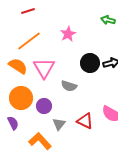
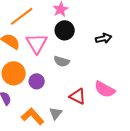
black circle: (90, 63) -> (65, 30), moved
gray triangle: (59, 124) -> (56, 113), moved

